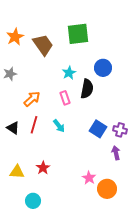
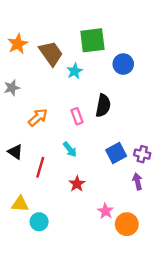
blue circle: (103, 68) -> (123, 64), moved
cyan star: (69, 73) -> (75, 71), moved
red line: (34, 125) -> (40, 167), moved
blue square: (98, 129) -> (116, 153), turned 30
red star: (43, 168) -> (77, 184), moved
cyan circle: (33, 201) -> (39, 222), moved

